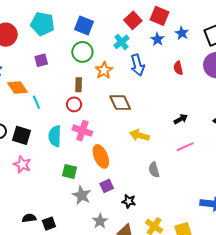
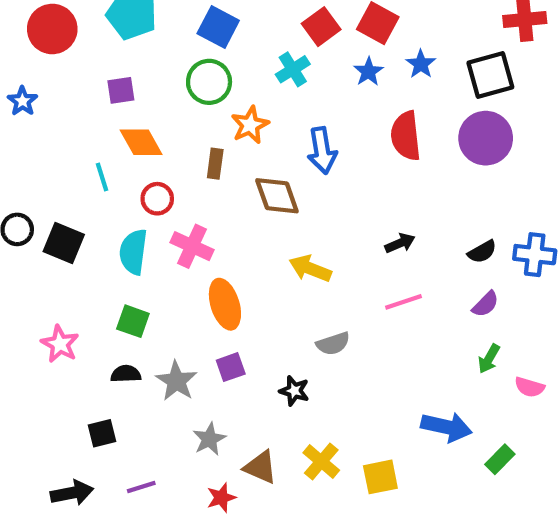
blue arrow: (138, 65) -> (322, 151), moved
red semicircle: (178, 68) -> (406, 136), size x1.6
brown rectangle: (79, 85) -> (215, 164), moved
orange diamond: (17, 87) -> (141, 142), moved
red circle: (74, 104) -> (157, 199), moved
pink star: (22, 165) -> (60, 344), moved
gray semicircle: (154, 170) -> (333, 344), turned -98
green square: (70, 172) -> (133, 321), moved
black star: (129, 201) -> (294, 391), moved
black semicircle: (29, 218) -> (126, 374), moved

